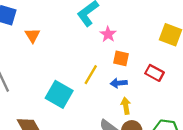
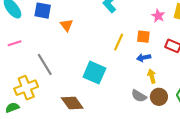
pink star: (108, 34) -> (158, 16), moved
yellow line: (91, 75) -> (119, 42), moved

